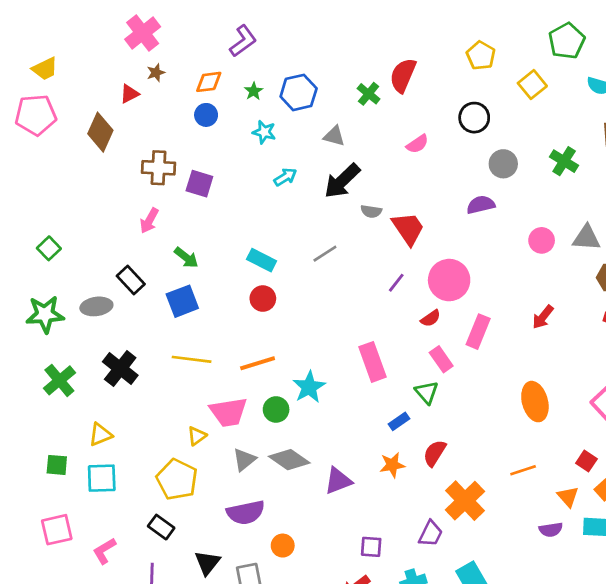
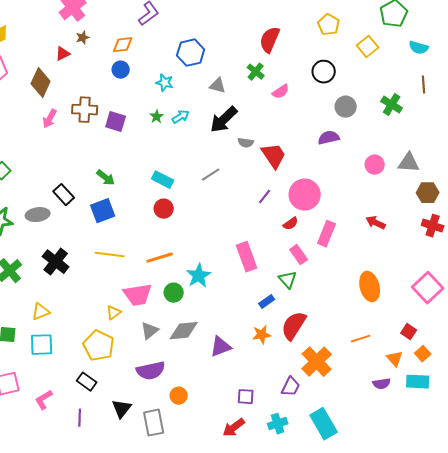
green star: (254, 91) -> (157, 117), moved
green cross: (369, 94) -> (256, 72), moved
pink arrow: (149, 221) -> (50, 119), moved
red arrow: (543, 317) -> (376, 223), turned 78
red semicircle: (435, 453) -> (294, 326), size x1.4
gray diamond: (289, 460) -> (184, 331), turned -40

